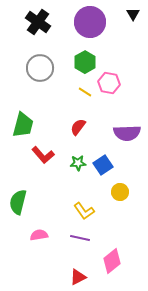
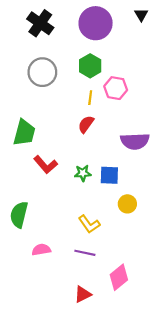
yellow line: (85, 92) -> (90, 98), turned 64
red semicircle: (78, 127) -> (86, 124), moved
blue square: (103, 165) -> (109, 175), turned 36

